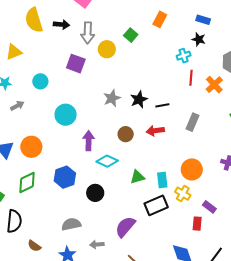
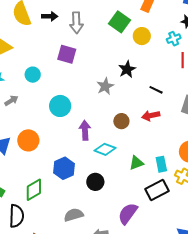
green square: (131, 35) -> (119, 22), size x1.5
yellow circle: (107, 49) -> (142, 36), moved
black star: (139, 100) -> (127, 69), moved
black line: (162, 105) -> (156, 90), turned 40
green diamond: (27, 182) -> (34, 190), moved

